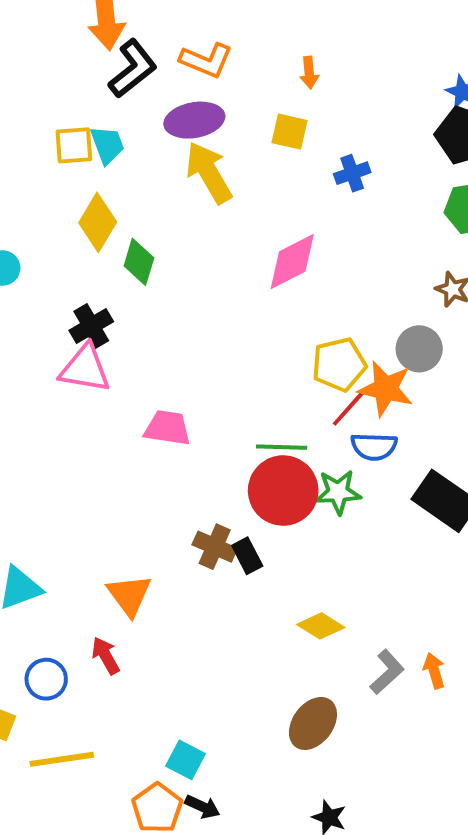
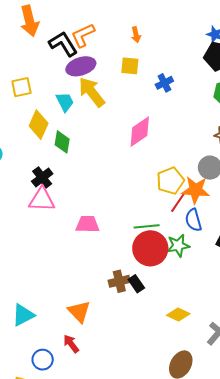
orange L-shape: (206, 60) -> (83, 35), turned 140
black L-shape: (133, 69) -> (63, 44), moved, turned -76
cyan trapezoid: (107, 145) -> (65, 102), moved
blue semicircle: (374, 447) -> (193, 220), turned 80
brown cross: (215, 547) -> (119, 281), turned -30

